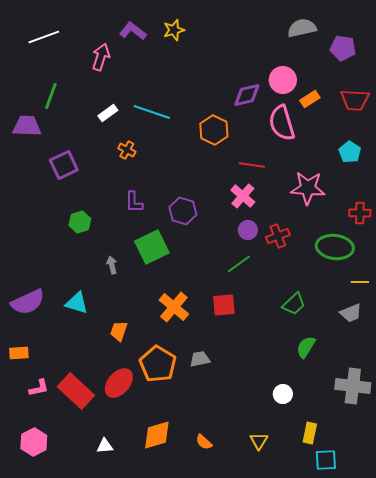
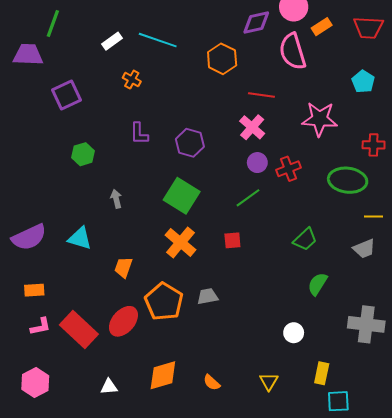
green square: (152, 247) -> (182, 196), moved, turned -32
red square: (224, 305) -> (232, 240), size x0.7
orange rectangle: (19, 353) -> (34, 290), moved

